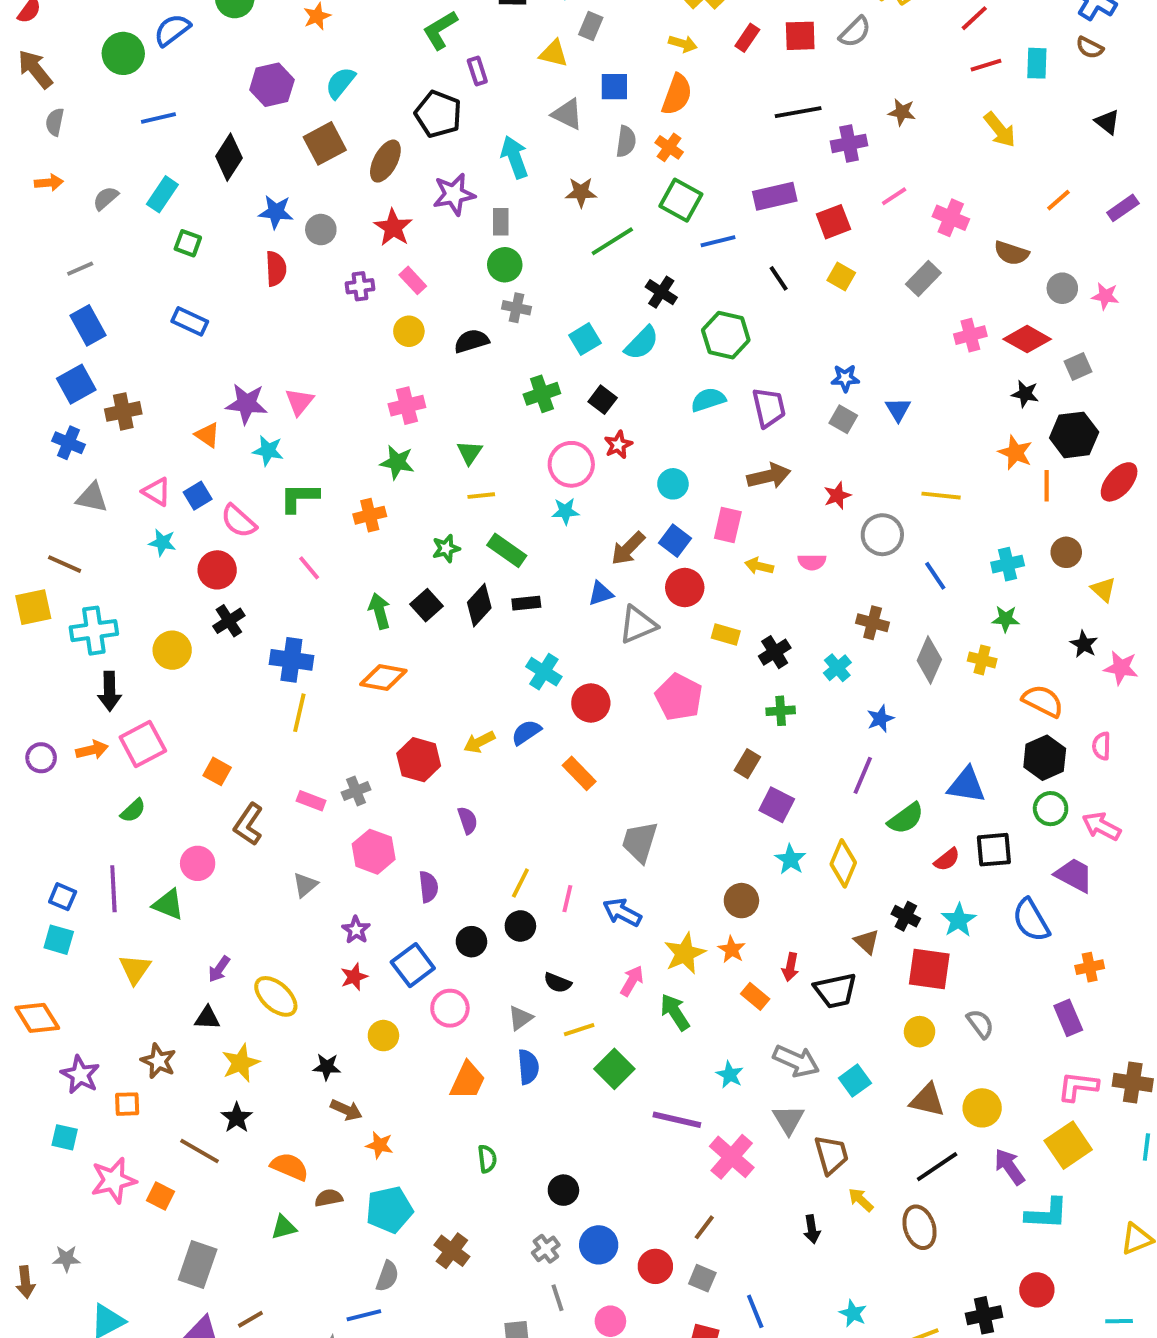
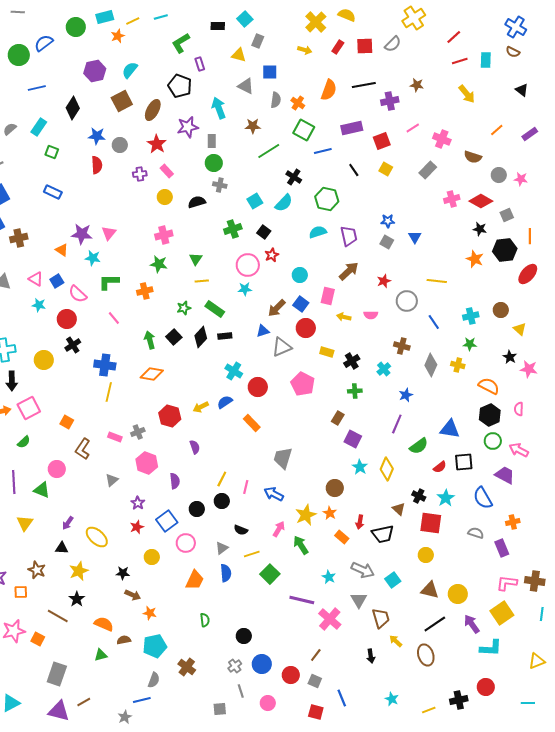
orange semicircle: (677, 95) -> (329, 90), moved
brown arrow: (769, 476) -> (349, 271), turned -30
orange line: (1047, 486) -> (530, 236), moved
gray semicircle: (980, 1024) -> (476, 533), moved, turned -35

